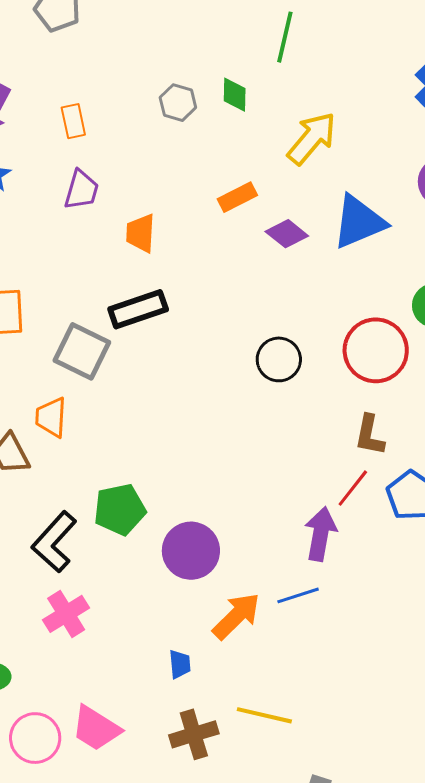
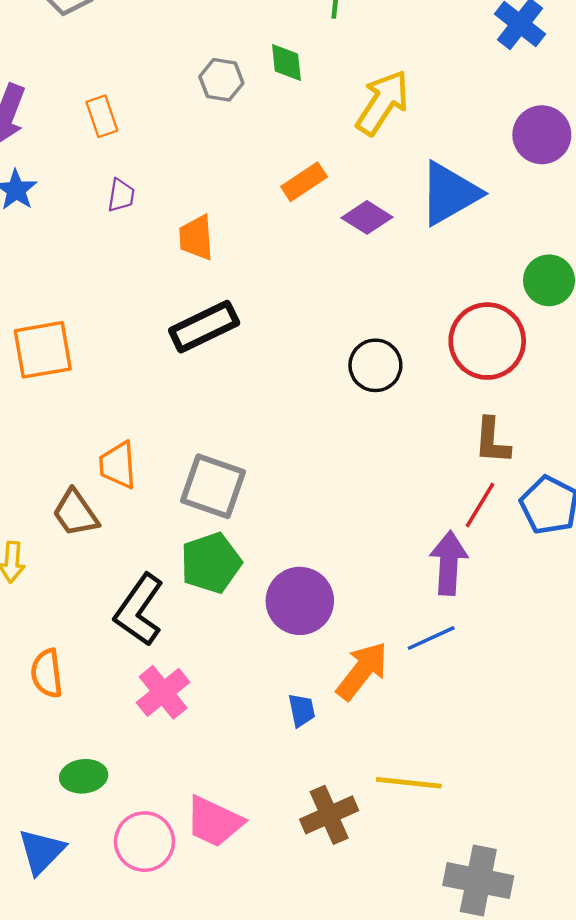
purple trapezoid: (81, 190) -> (121, 195), size x0.7
gray square: (82, 351) -> (213, 486), moved
blue trapezoid: (180, 664) -> (302, 710), moved

